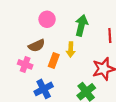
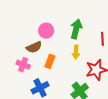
pink circle: (47, 19) -> (46, 31), moved
yellow arrow: (71, 50) -> (76, 52), moved

